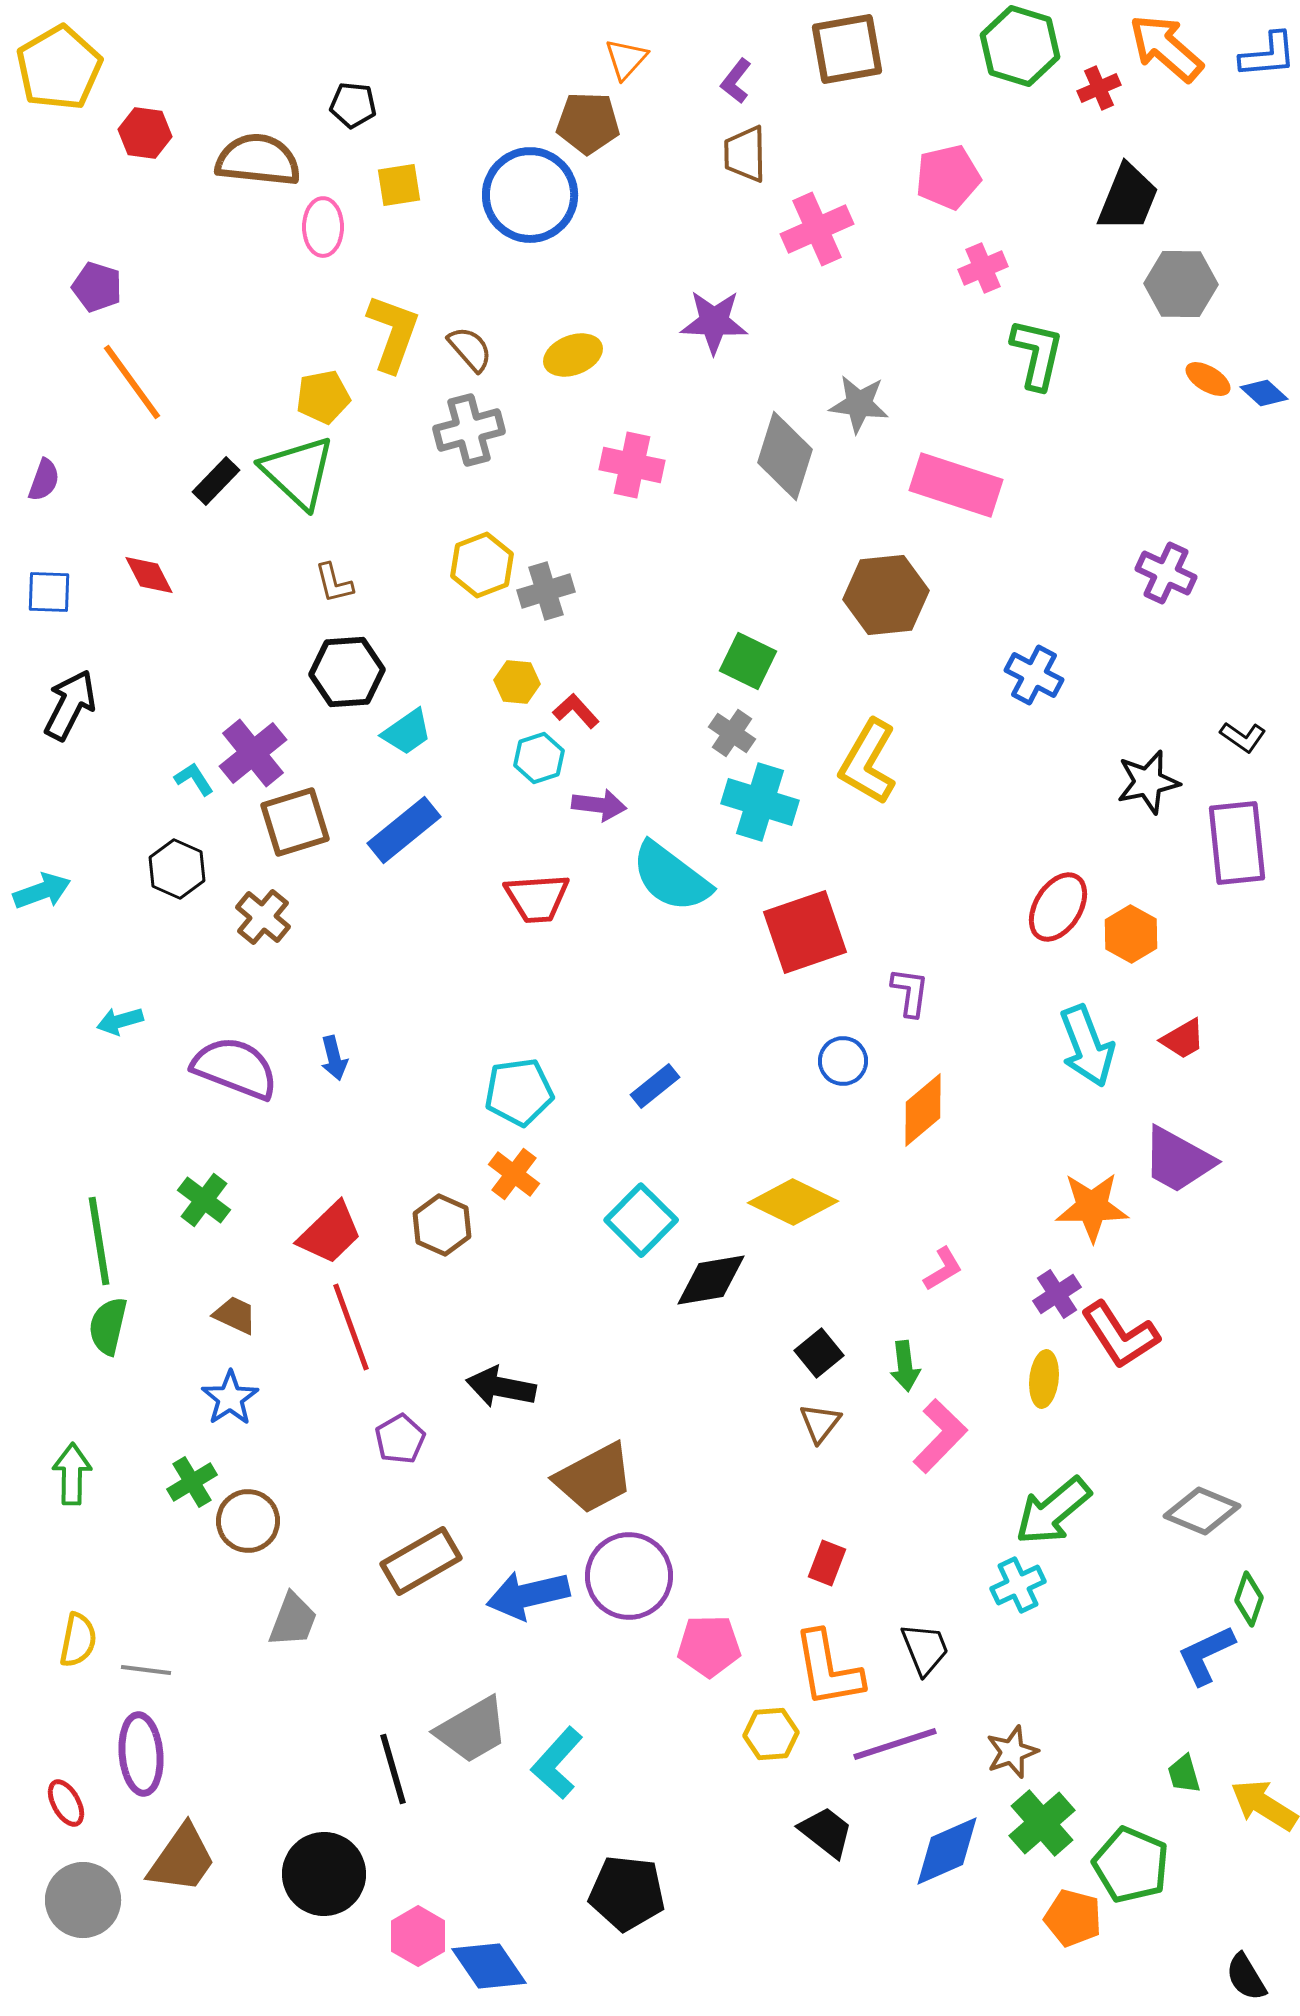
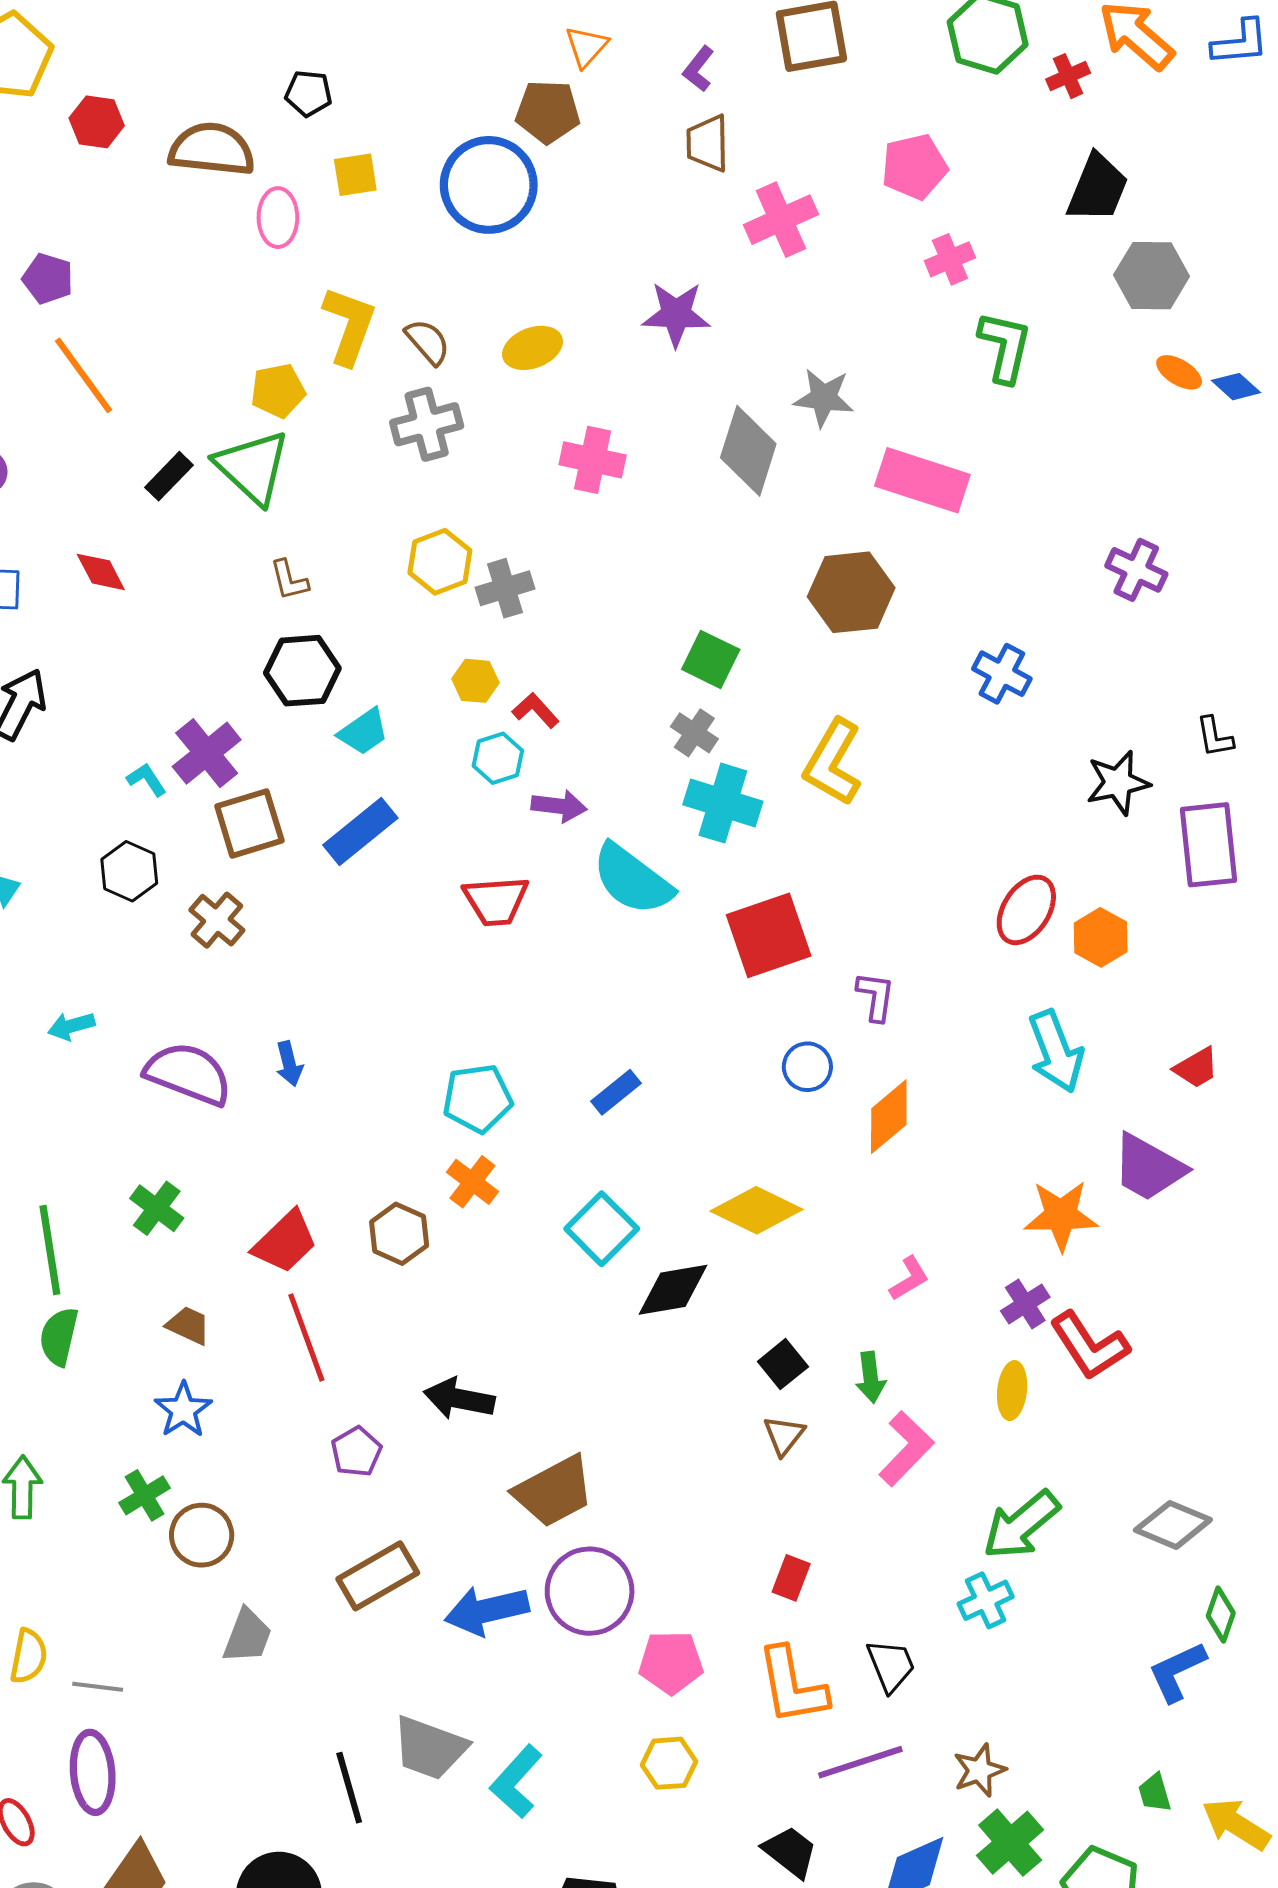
black L-shape: (1243, 737) -> (1215, 737), turned 45
red trapezoid: (1183, 1039) -> (1196, 1068), moved
gray trapezoid: (472, 1730) -> (430, 1748), turned 50
yellow hexagon: (771, 1734) -> (669, 1763), moved

